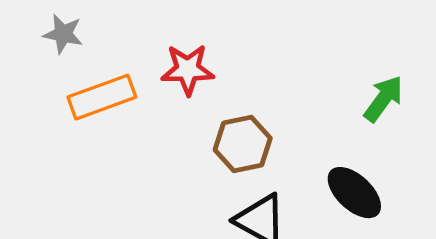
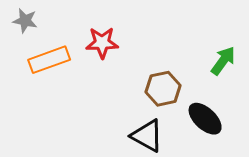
brown hexagon: (243, 144) -> (163, 89), moved

